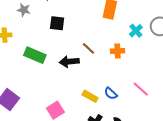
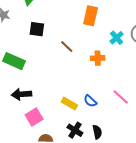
brown line: (89, 48) -> (67, 47), moved
black arrow: (69, 62) -> (22, 94), moved

